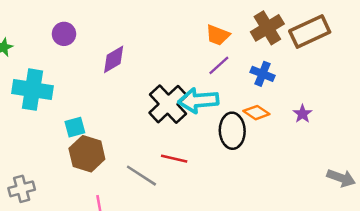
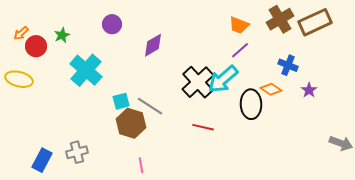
blue cross: (262, 74) -> (288, 65), moved
cyan cross: (33, 90) -> (86, 70), turned 32
cyan arrow: (198, 100) -> (223, 79), turned -36
gray line: (141, 176) -> (150, 106), moved

